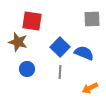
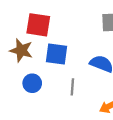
blue square: (60, 47) -> (57, 54), moved, turned -36

